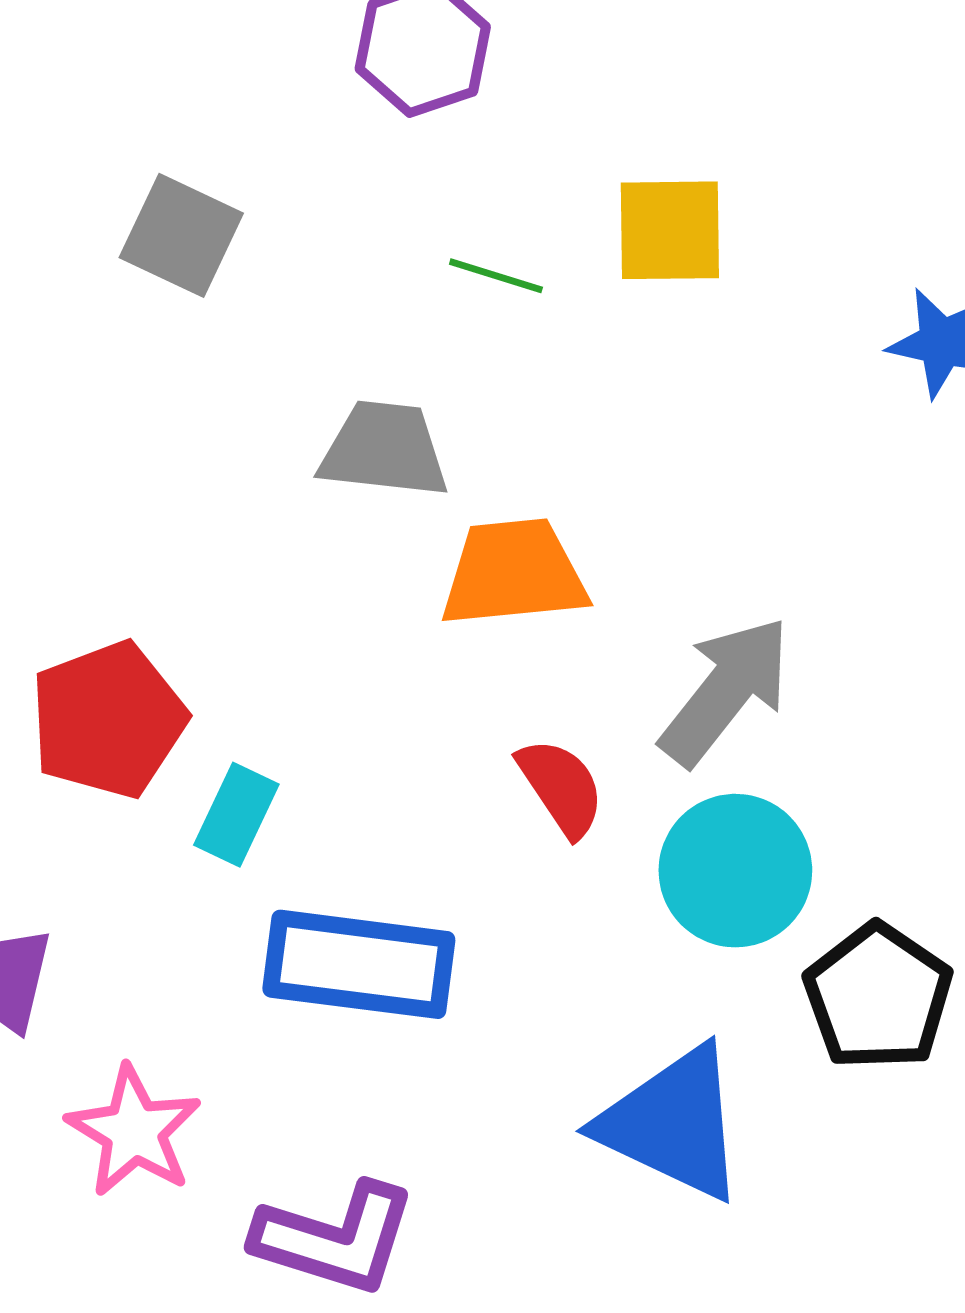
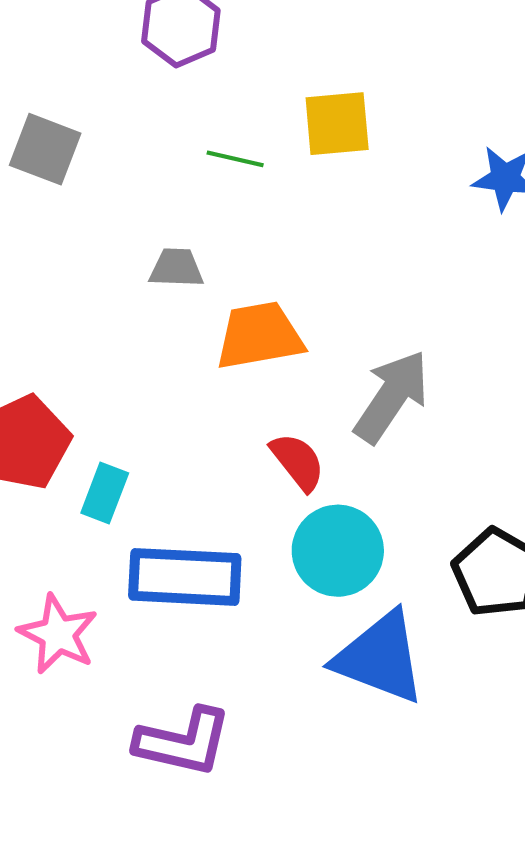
gray trapezoid: (384, 450) -> (176, 268), size x0.7
cyan circle: (735, 871) -> (338, 551), moved
pink star: (134, 1131) -> (58, 634), moved

